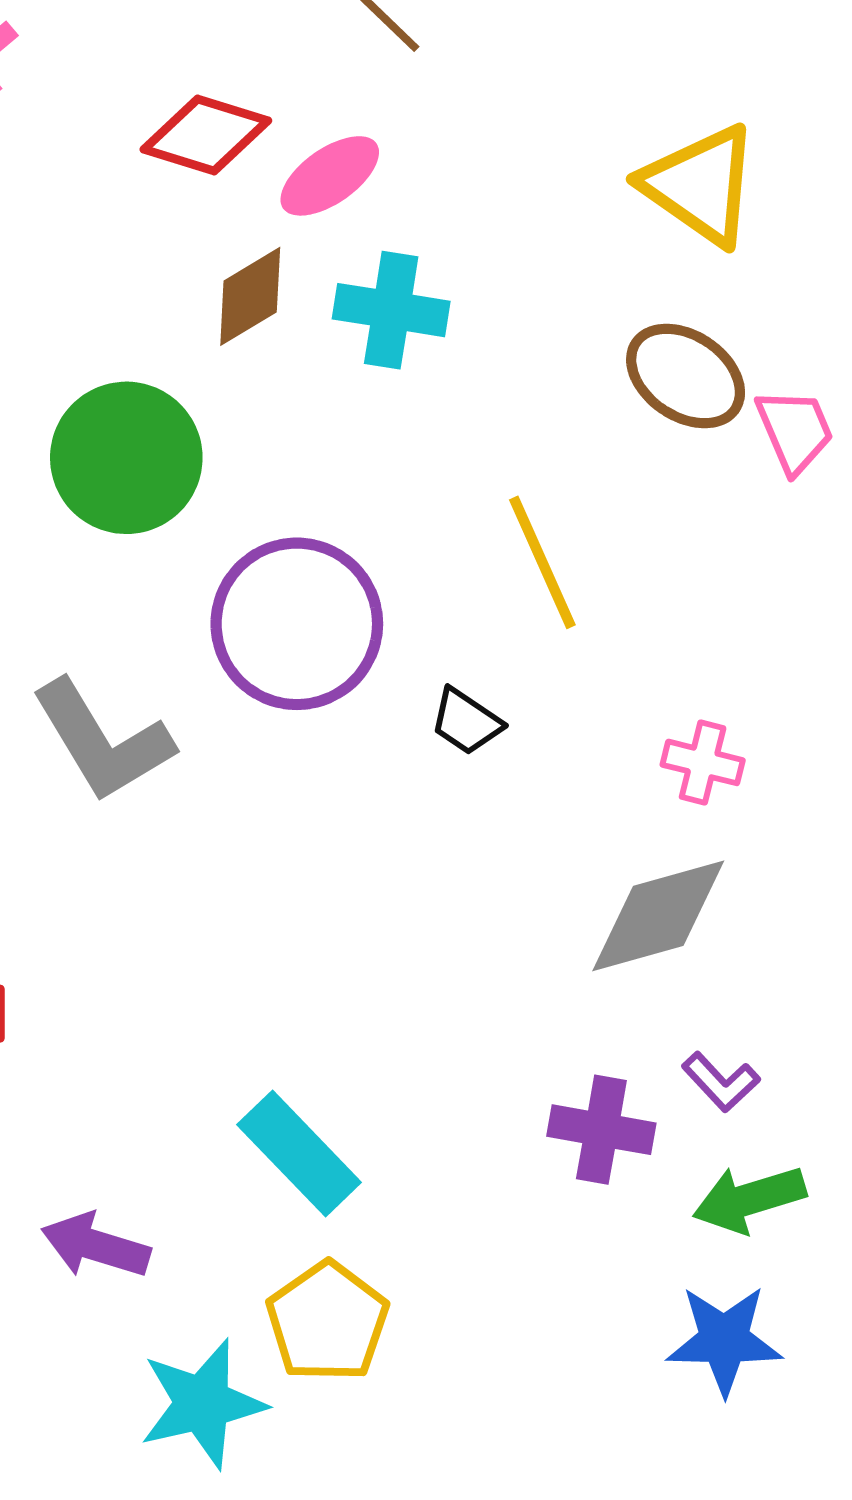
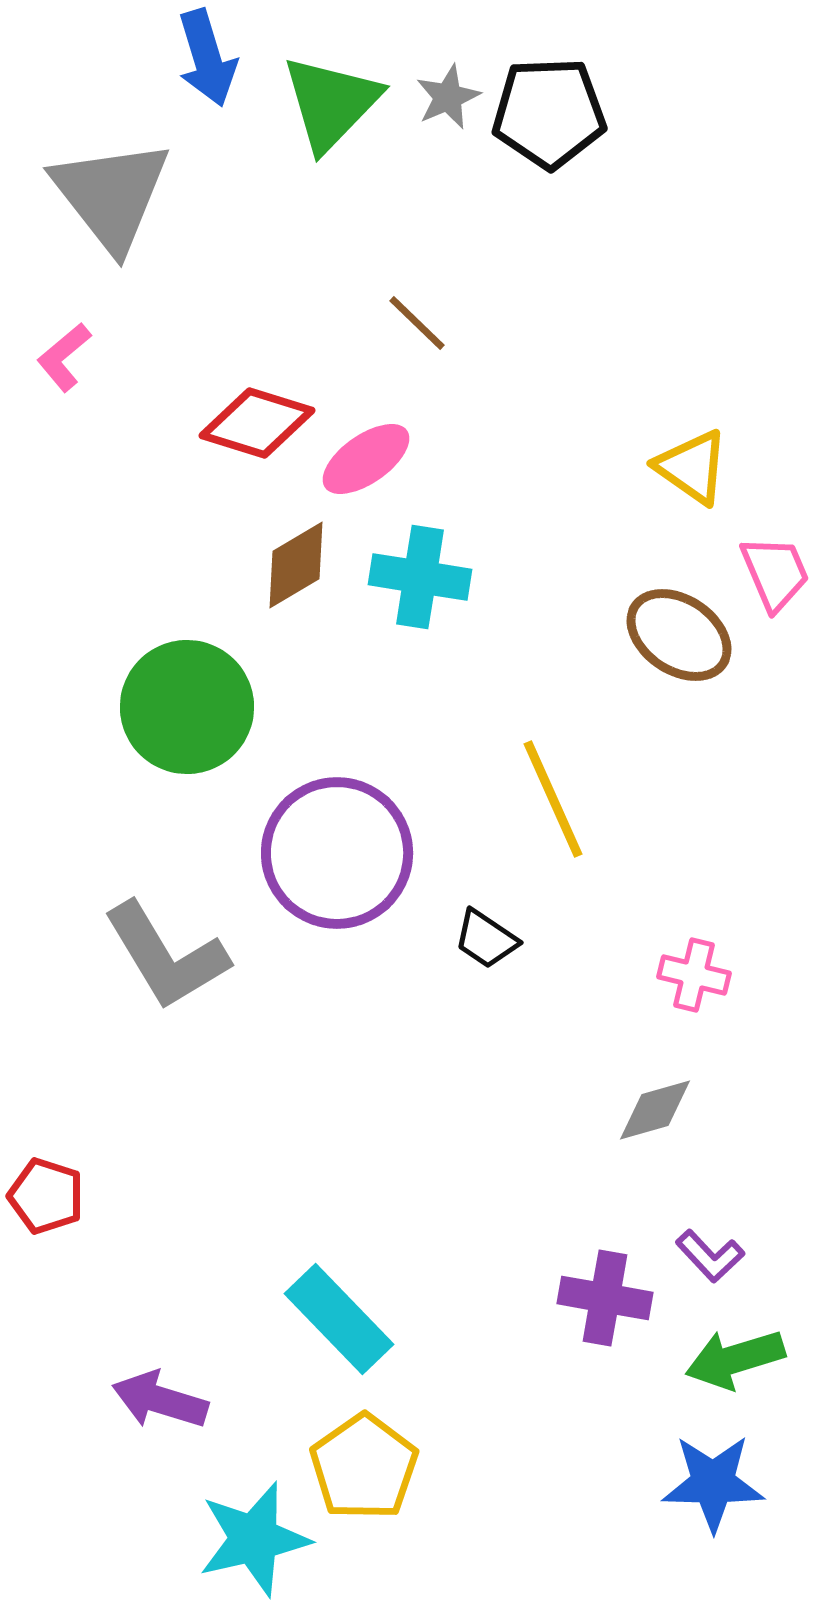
yellow triangle: (700, 185) -> (692, 467), size x0.7
pink trapezoid: (795, 431) -> (775, 573), moved
gray diamond: (658, 916) -> (655, 1110), size x0.6

